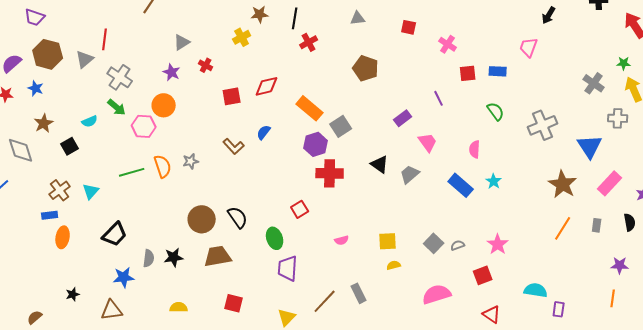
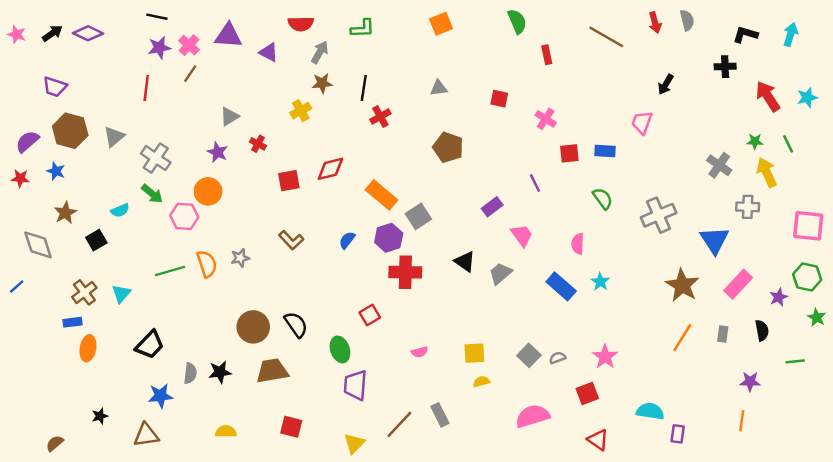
red line: (105, 39) -> (146, 88), moved
blue semicircle: (264, 132) -> (347, 240), moved

